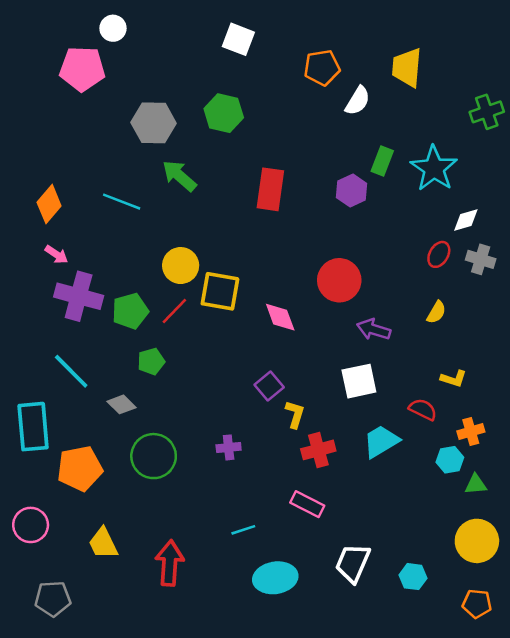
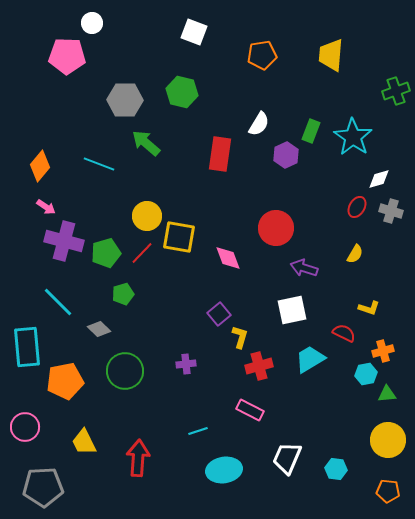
white semicircle: (358, 101) -> (259, 124), moved
gray pentagon: (53, 599) -> (43, 487), size x1.4

